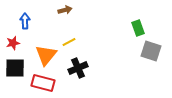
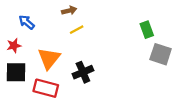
blue arrow: (25, 21) -> (27, 22), turned -49
yellow line: (69, 42) -> (77, 30), moved

